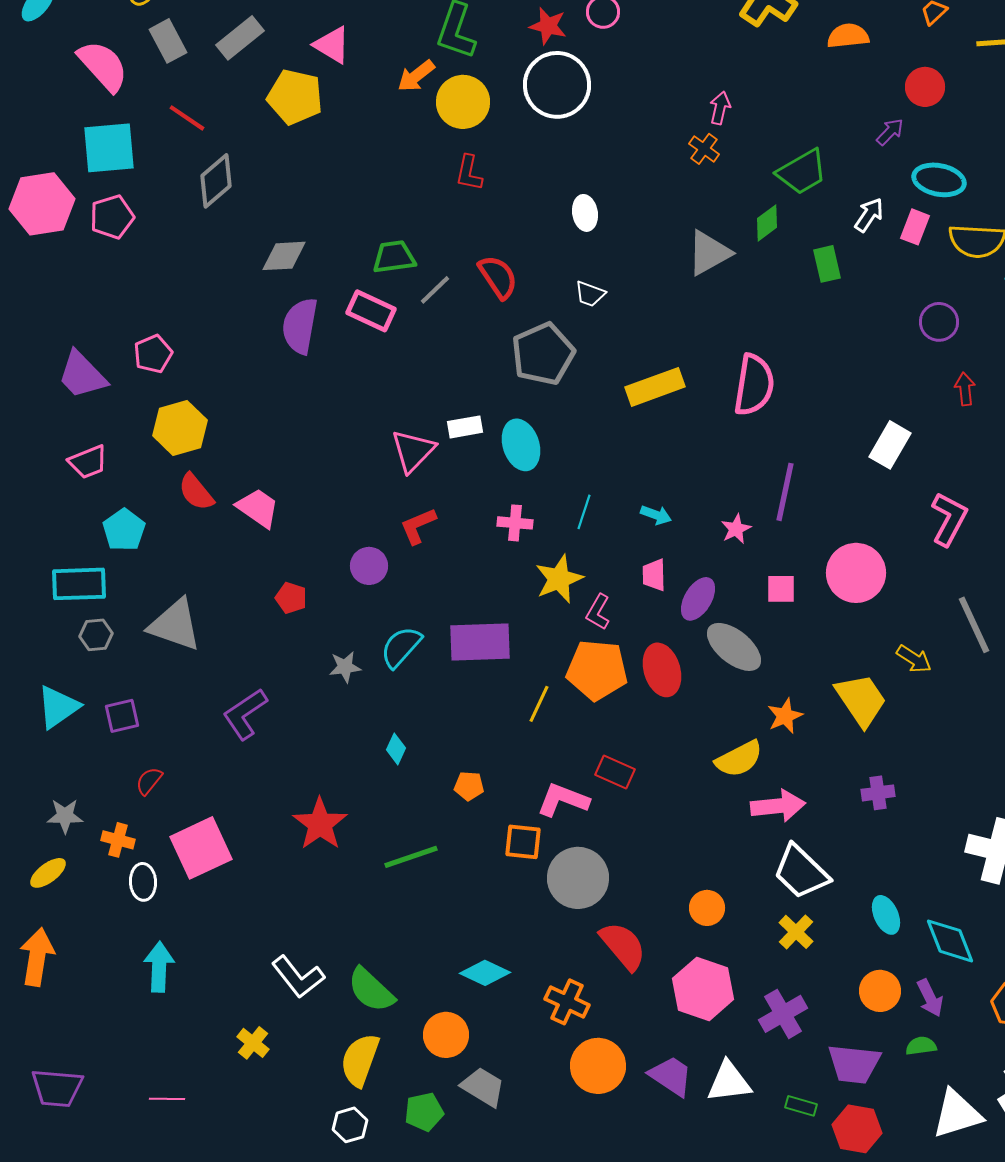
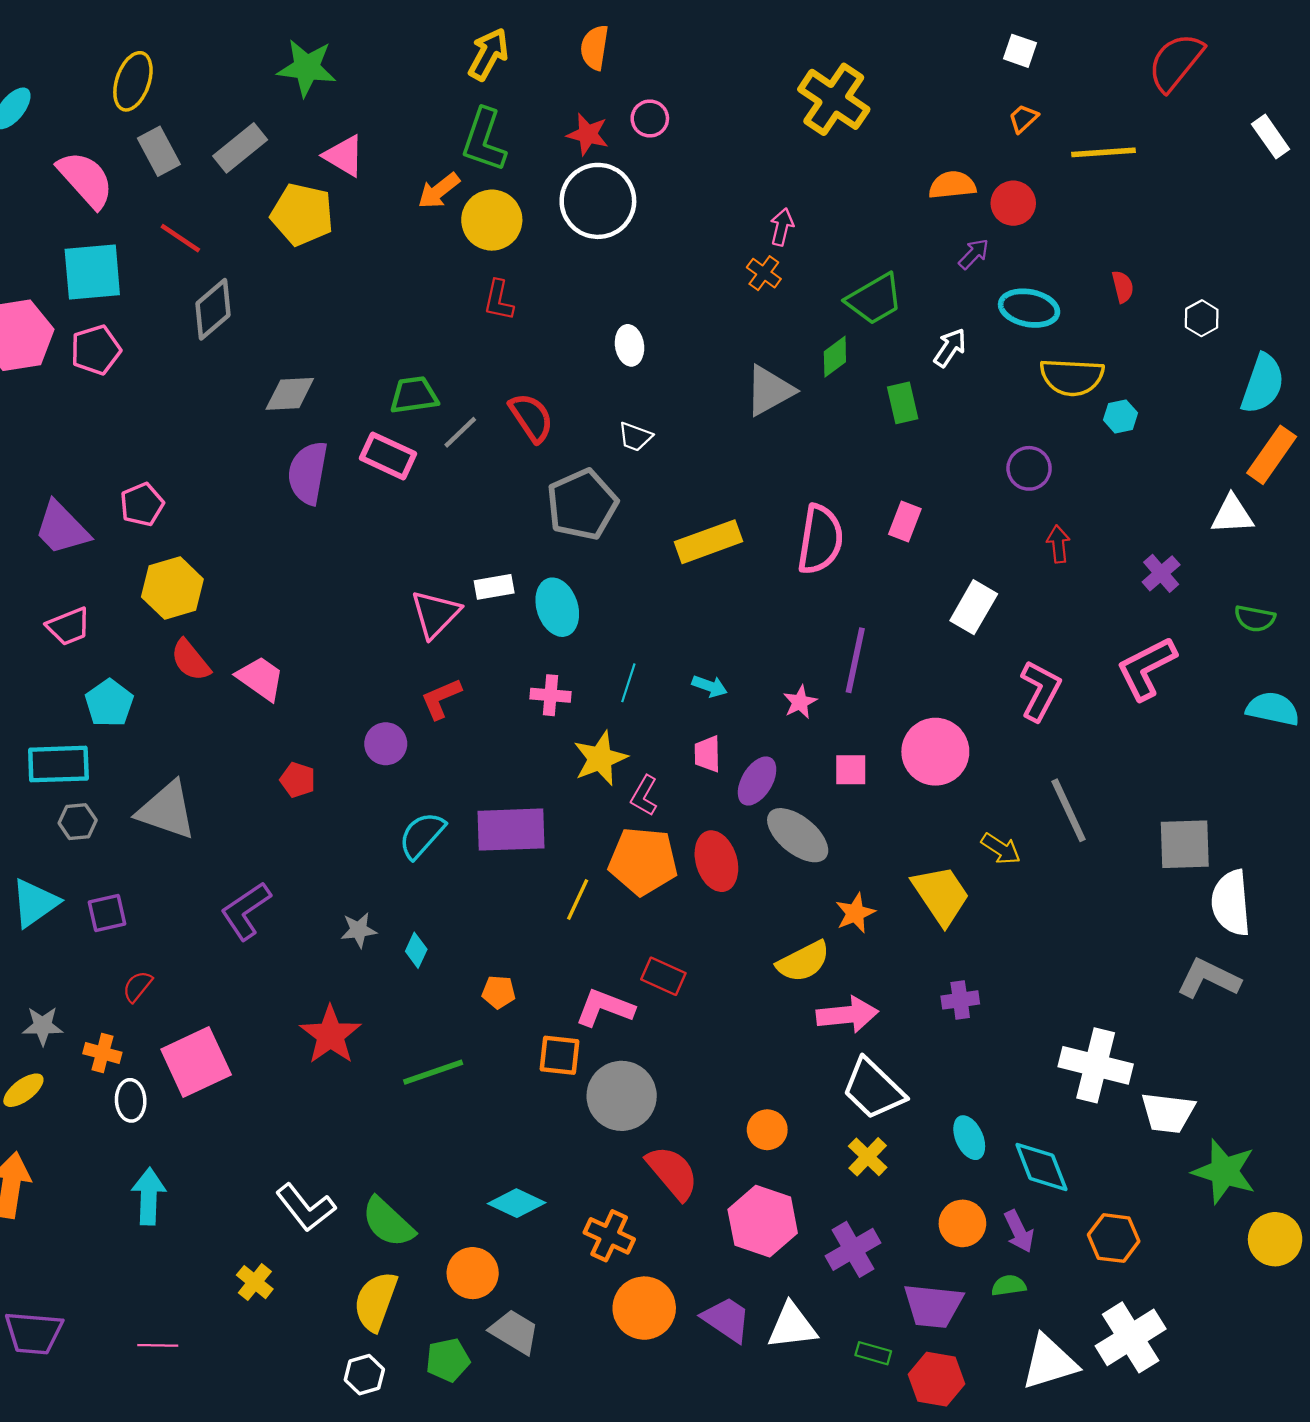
orange semicircle: (848, 36) -> (952, 185), moved
pink rectangle: (915, 227) -> (905, 521), moved
gray star: (345, 667) -> (359, 930), moved

